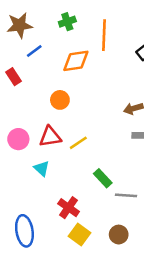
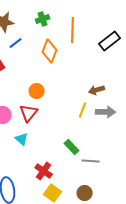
orange diamond: (76, 61) -> (50, 51), turned -60
orange circle: (60, 100) -> (37, 91), moved
red triangle: (50, 137) -> (29, 113), turned -42
yellow line: (78, 143) -> (83, 110), moved, turned -35

